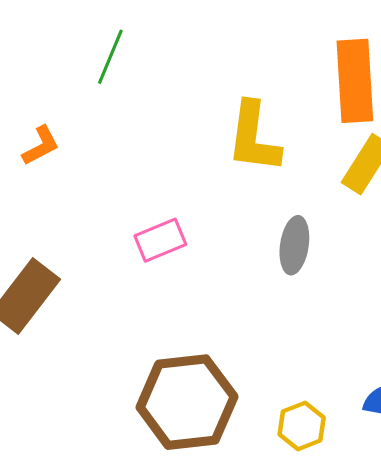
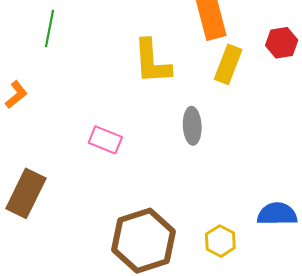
pink rectangle: (160, 240) -> (105, 140), turned 56

